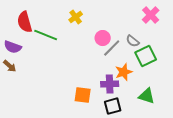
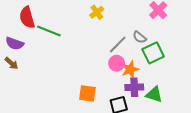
yellow cross: (76, 17) -> (97, 12), moved
pink circle: (103, 38) -> (117, 63), moved
purple cross: (110, 84) -> (134, 87), moved

